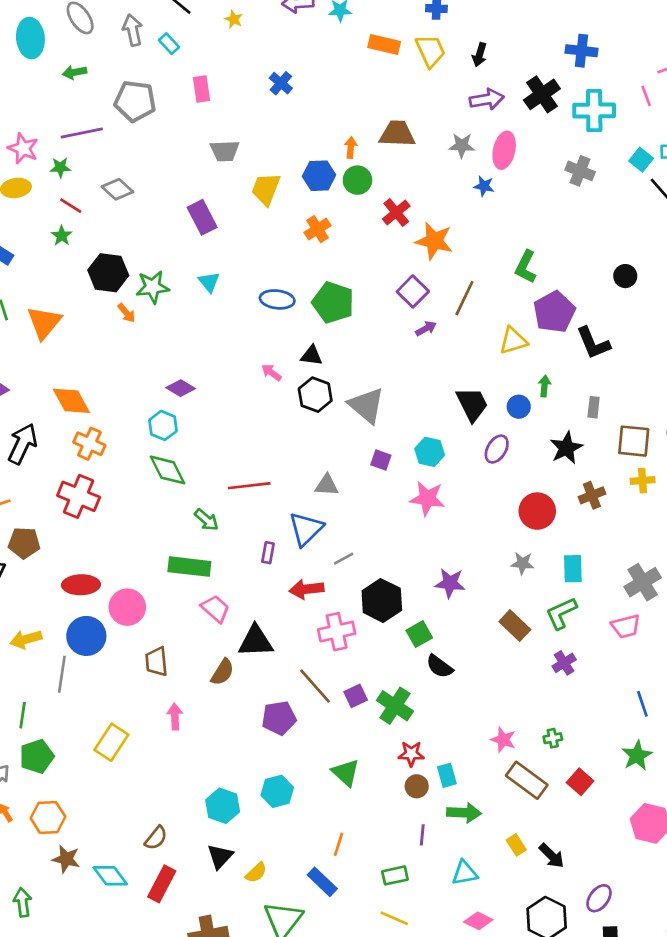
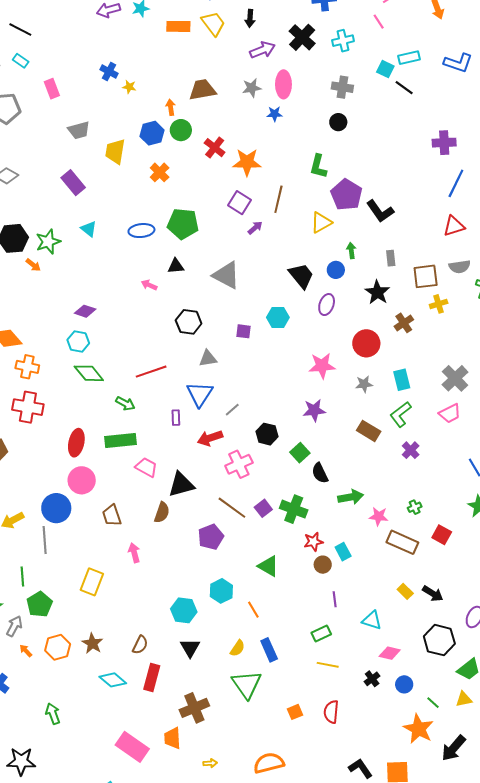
yellow star: (234, 19) -> (129, 87), moved
cyan cross: (594, 111) -> (343, 41), size x0.7
black circle: (625, 276) -> (338, 122), moved
black hexagon: (315, 395) -> (189, 322), moved
gray triangle: (366, 405) -> (226, 275), moved
pink star: (427, 498) -> (322, 366), moved
red ellipse: (81, 585) -> (76, 443), moved, turned -64
black hexagon: (382, 600) -> (267, 434), size x0.7
black semicircle: (439, 666) -> (320, 473), turned 40
green arrow: (464, 813) -> (351, 497), moved
orange line: (339, 844) -> (253, 610), moved, turned -36
brown star: (66, 859) -> (92, 643), moved, turned 30
yellow semicircle: (256, 873) -> (238, 648), moved
cyan triangle: (465, 873) -> (372, 620), turned 40
blue rectangle: (322, 882) -> (269, 650), turned 35

